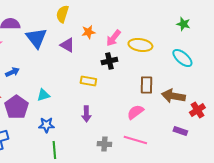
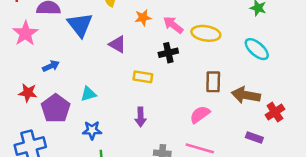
pink arrow: (113, 38) -> (173, 25), turned 90
purple triangle: (67, 45) -> (117, 44), moved

